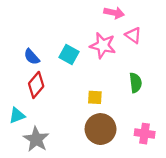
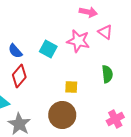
brown circle: (101, 129) -> (62, 115), moved
pink cross: (145, 134) -> (115, 119), turned -36

